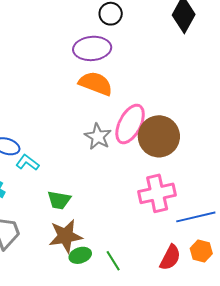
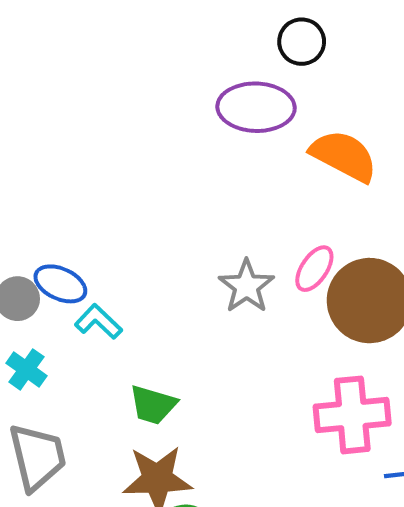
orange semicircle: (96, 84) -> (344, 156), moved
pink ellipse: (130, 124) -> (314, 269), size x0.6

